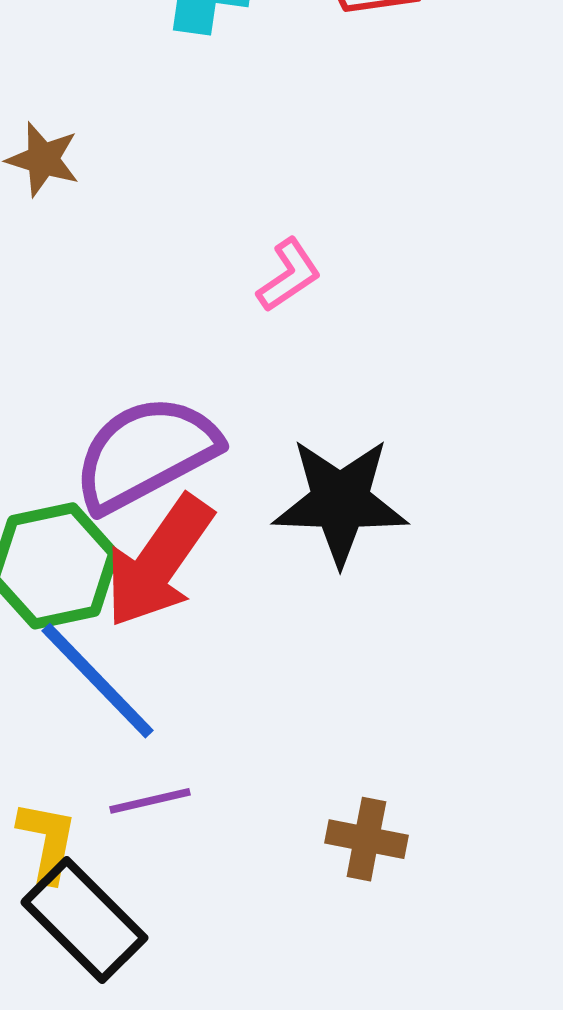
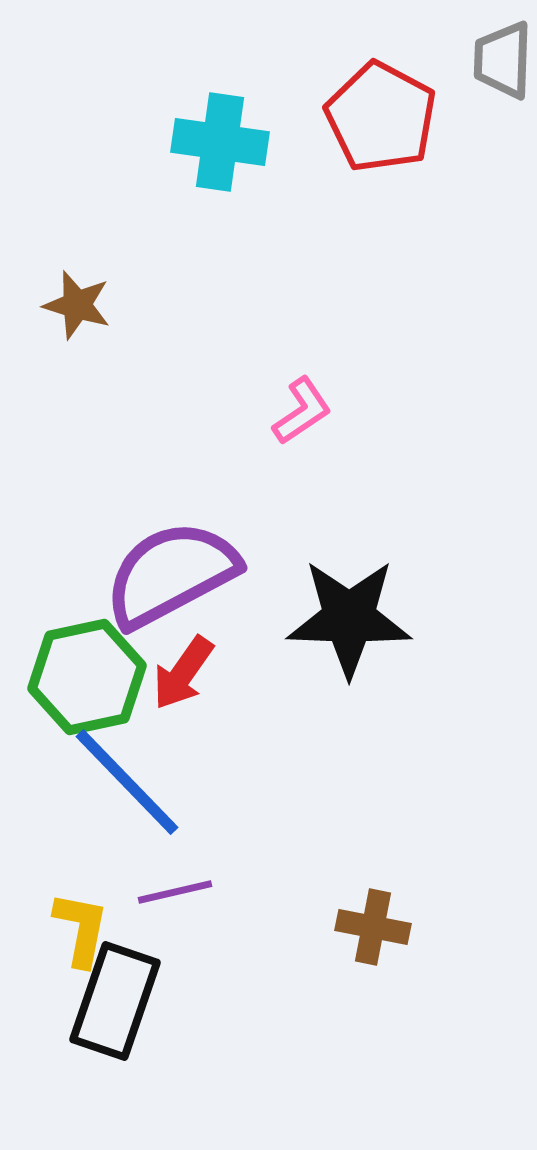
red arrow: (159, 562) -> (183, 673), size x0.6
black rectangle: (84, 920) -> (115, 1001), turned 64

